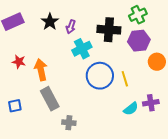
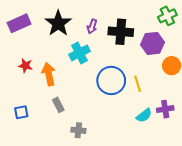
green cross: (138, 15) -> (167, 16), moved
black star: (50, 22) -> (58, 23), size x1.4
purple arrow: (71, 27) -> (92, 26), moved
cyan cross: (82, 49) -> (79, 53), moved
gray rectangle: (50, 99) -> (58, 105), size x0.6

